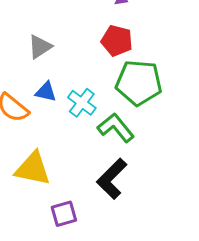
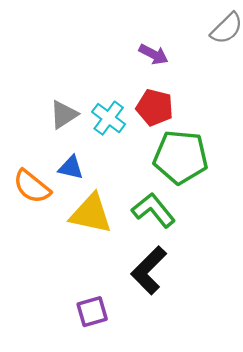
cyan cross: (82, 103) -> (109, 118), moved
yellow triangle: (33, 169) -> (91, 214), moved

